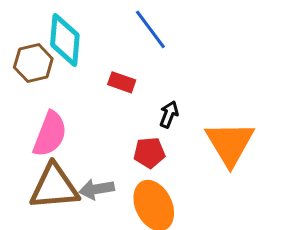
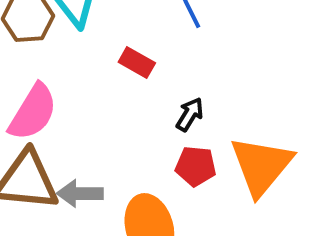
red pentagon: (149, 153) -> (196, 166), moved

